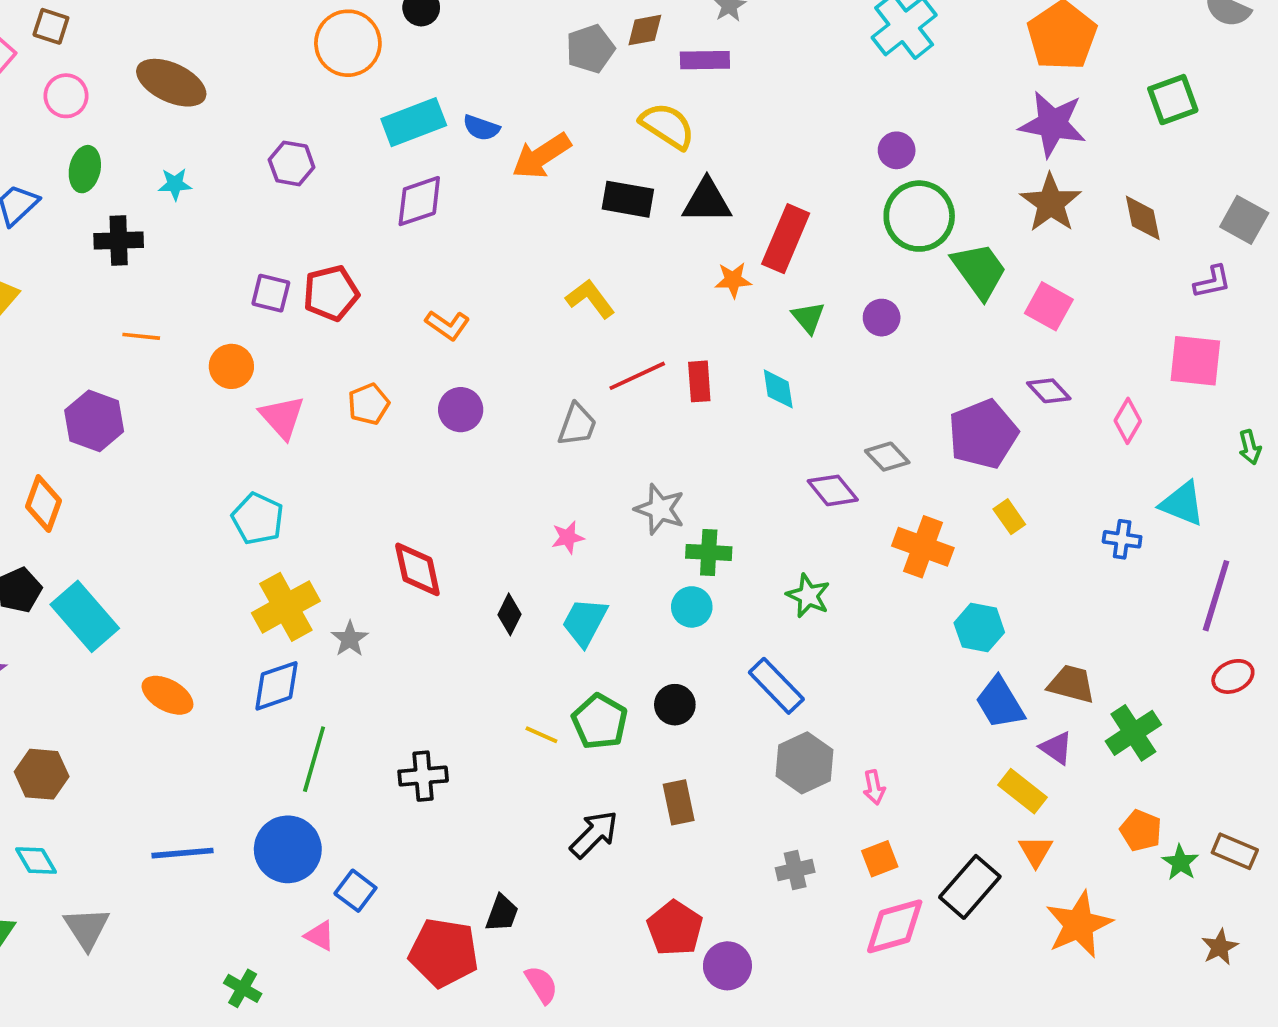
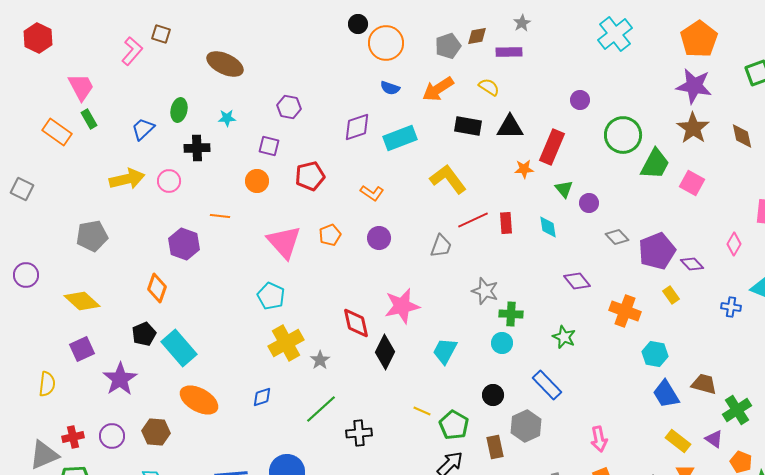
orange circle: (348, 43) -> (386, 43), moved
pink circle: (66, 96) -> (169, 181), moved
cyan rectangle: (414, 122) -> (400, 138), moved
yellow semicircle: (667, 126) -> (489, 87), size x0.7
purple circle: (897, 150) -> (580, 100), moved
orange arrow: (541, 156) -> (438, 89), moved
green trapezoid: (979, 271) -> (655, 164), turned 64
purple square: (271, 293) -> (269, 146), moved
yellow L-shape: (590, 299) -> (448, 179), size x1.4
purple circle: (882, 318) -> (589, 203), moved
orange line: (141, 336) -> (220, 216), moved
orange circle: (231, 366) -> (257, 181), moved
purple diamond: (1049, 391) -> (692, 264), moved
pink triangle: (282, 417) -> (284, 242), size x1.4
gray diamond: (887, 457) -> (617, 237), moved
pink star: (568, 537) -> (402, 306), moved, size x2.0
black diamond: (509, 614) -> (385, 352), moved, size x1.6
blue diamond: (276, 686) -> (262, 397), moved, size x0.7
orange ellipse: (167, 695) -> (199, 400), moved, size x1.4
green pentagon: (600, 722) -> (454, 425), moved
purple triangle: (1056, 748) -> (714, 439), moved
green line: (314, 759) -> (321, 409), moved, turned 32
gray hexagon: (805, 763) -> (526, 426), moved
pink arrow: (874, 787) -> (599, 439), size x1.4

